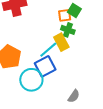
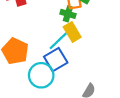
green cross: (68, 30) -> (68, 14), moved

